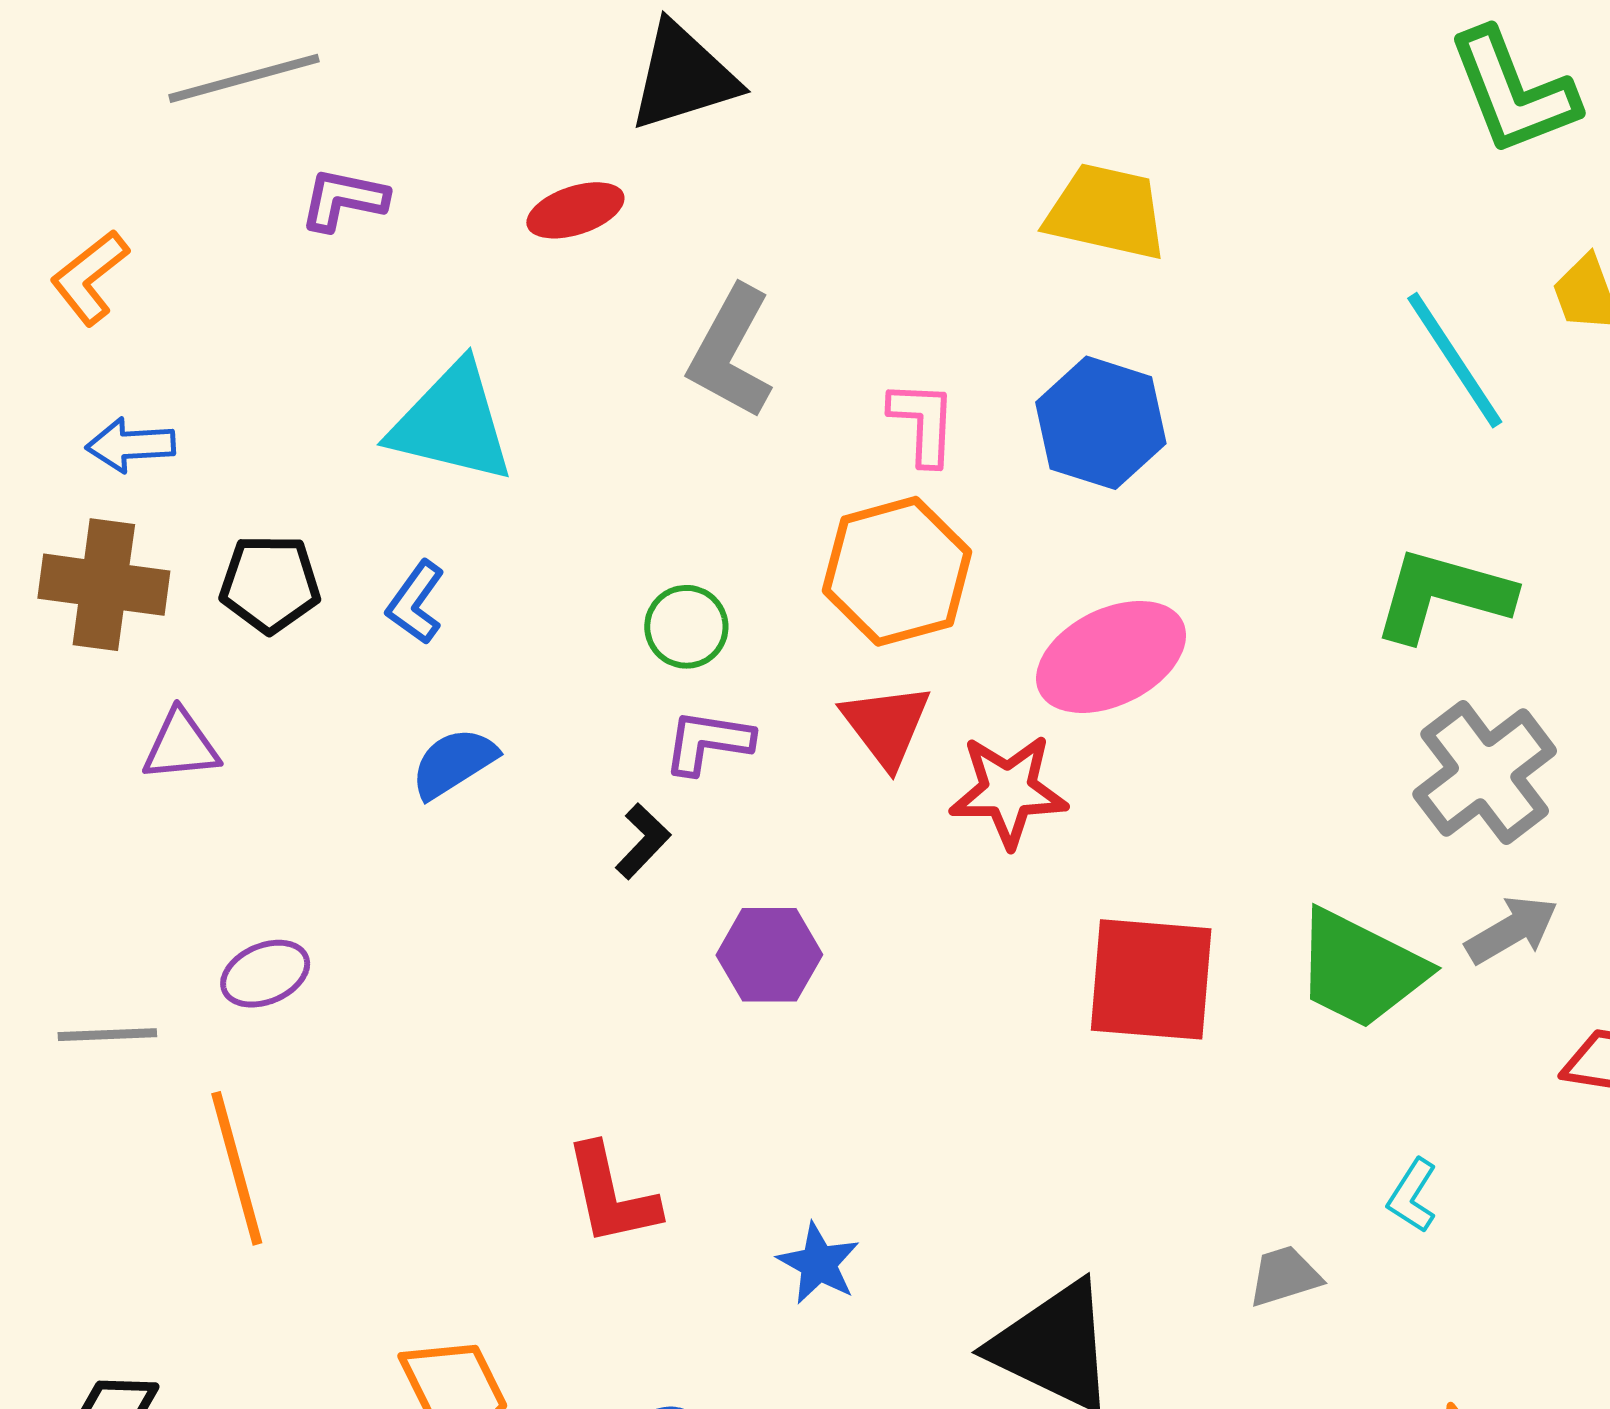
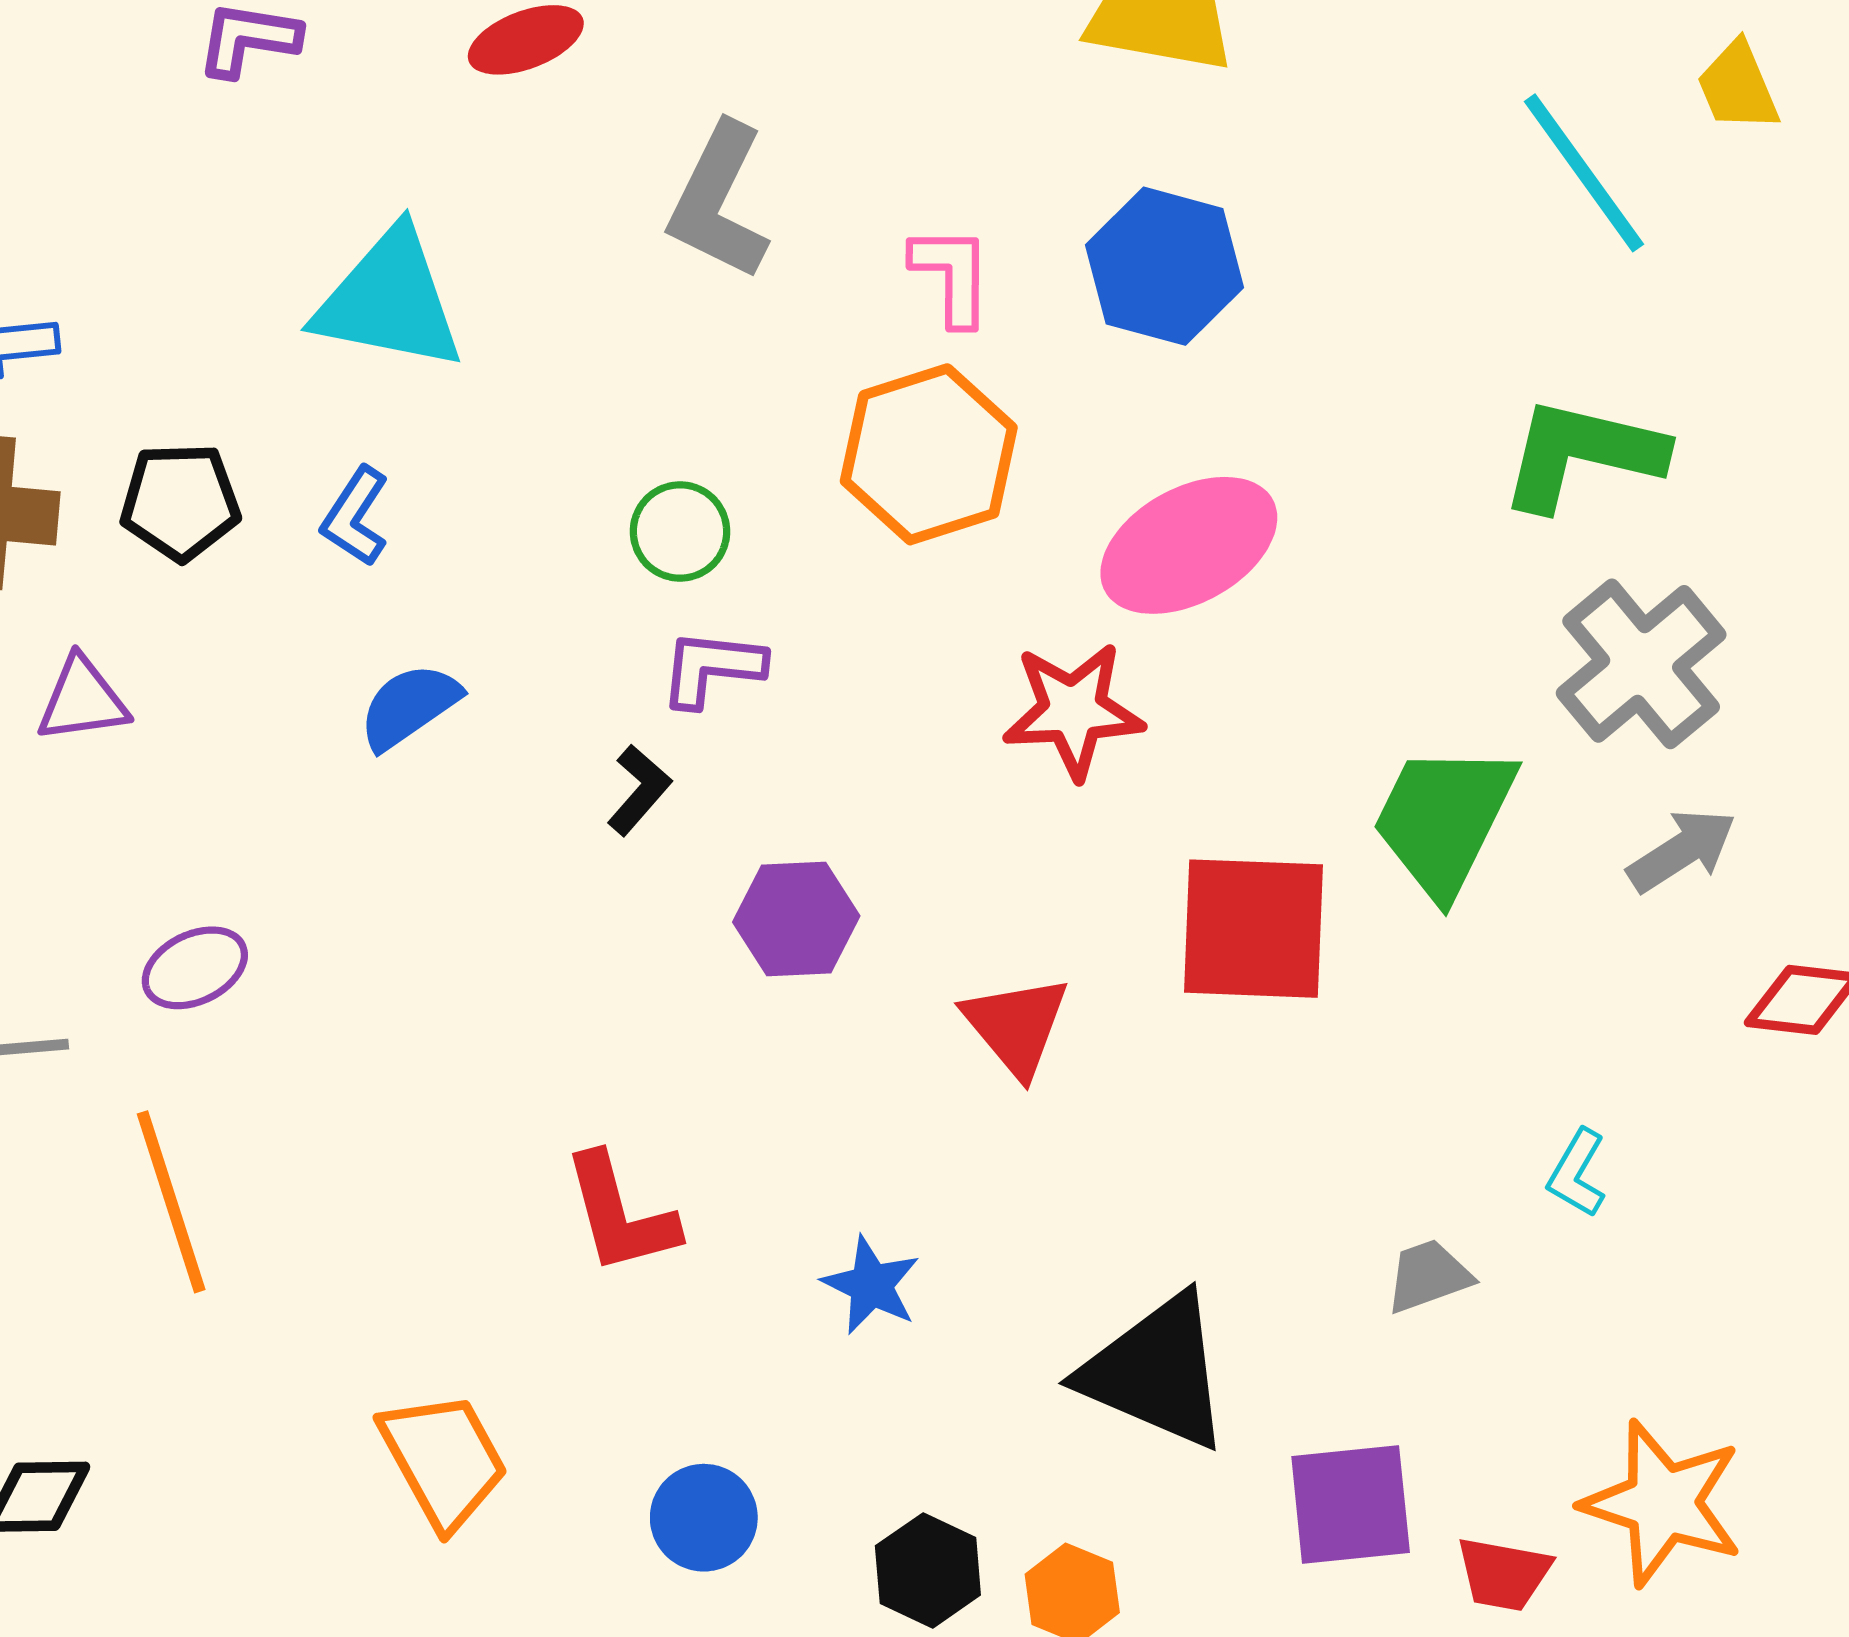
red triangle: (886, 725) -> (1016, 1026), moved
green trapezoid: (1360, 969) -> (1444, 820), moved, turned 92

